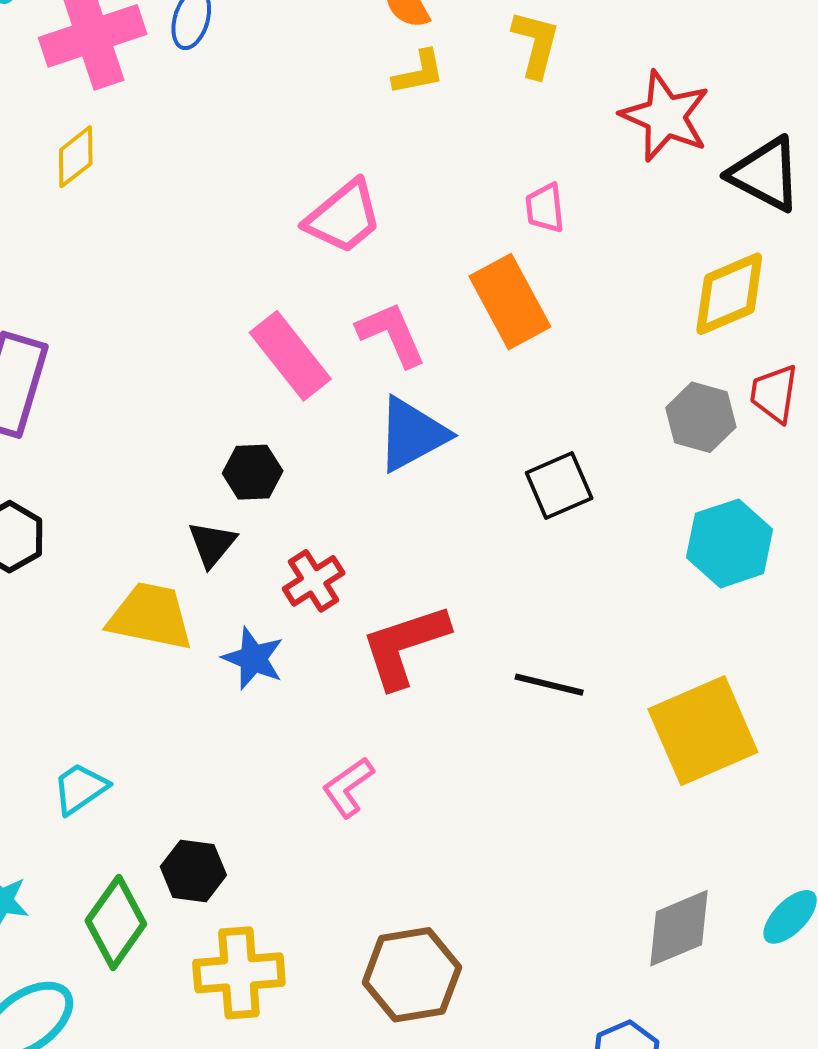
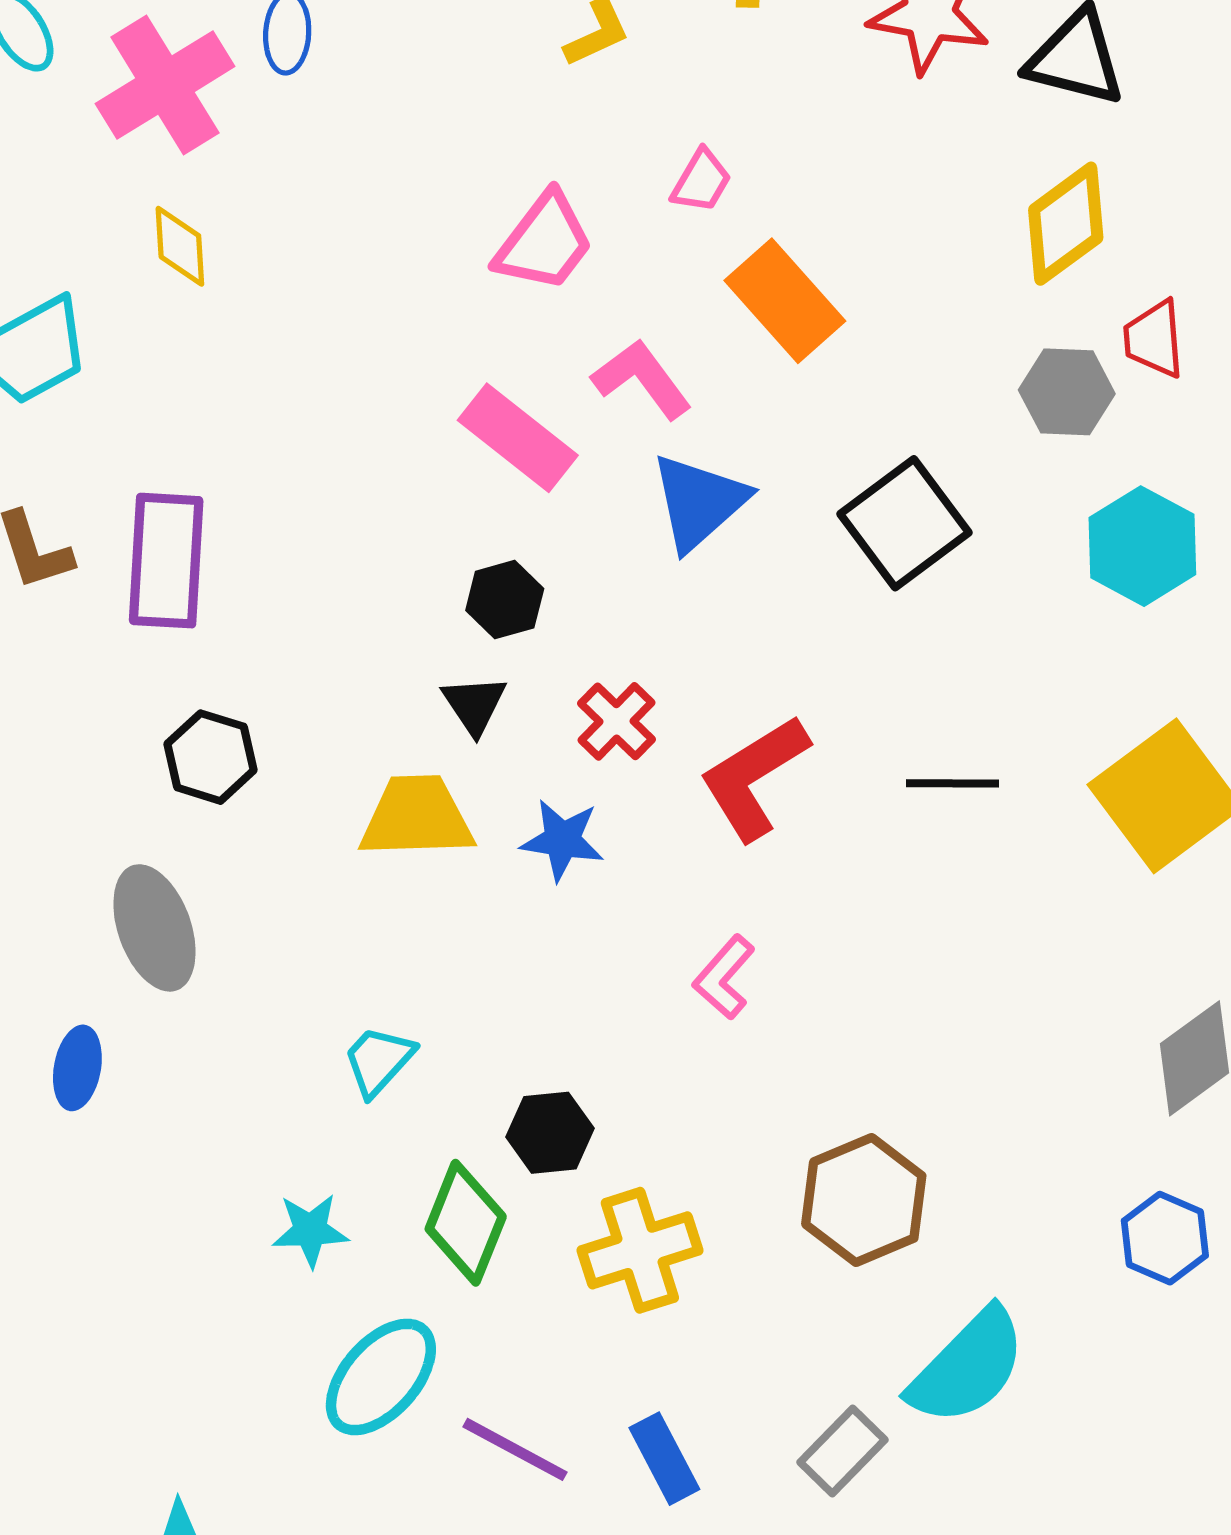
yellow diamond: (76, 157) -> (180, 246), turned -42
pink trapezoid: (545, 208) -> (701, 181), moved, turned -130
black square: (559, 485) -> (905, 523), size x1.4

